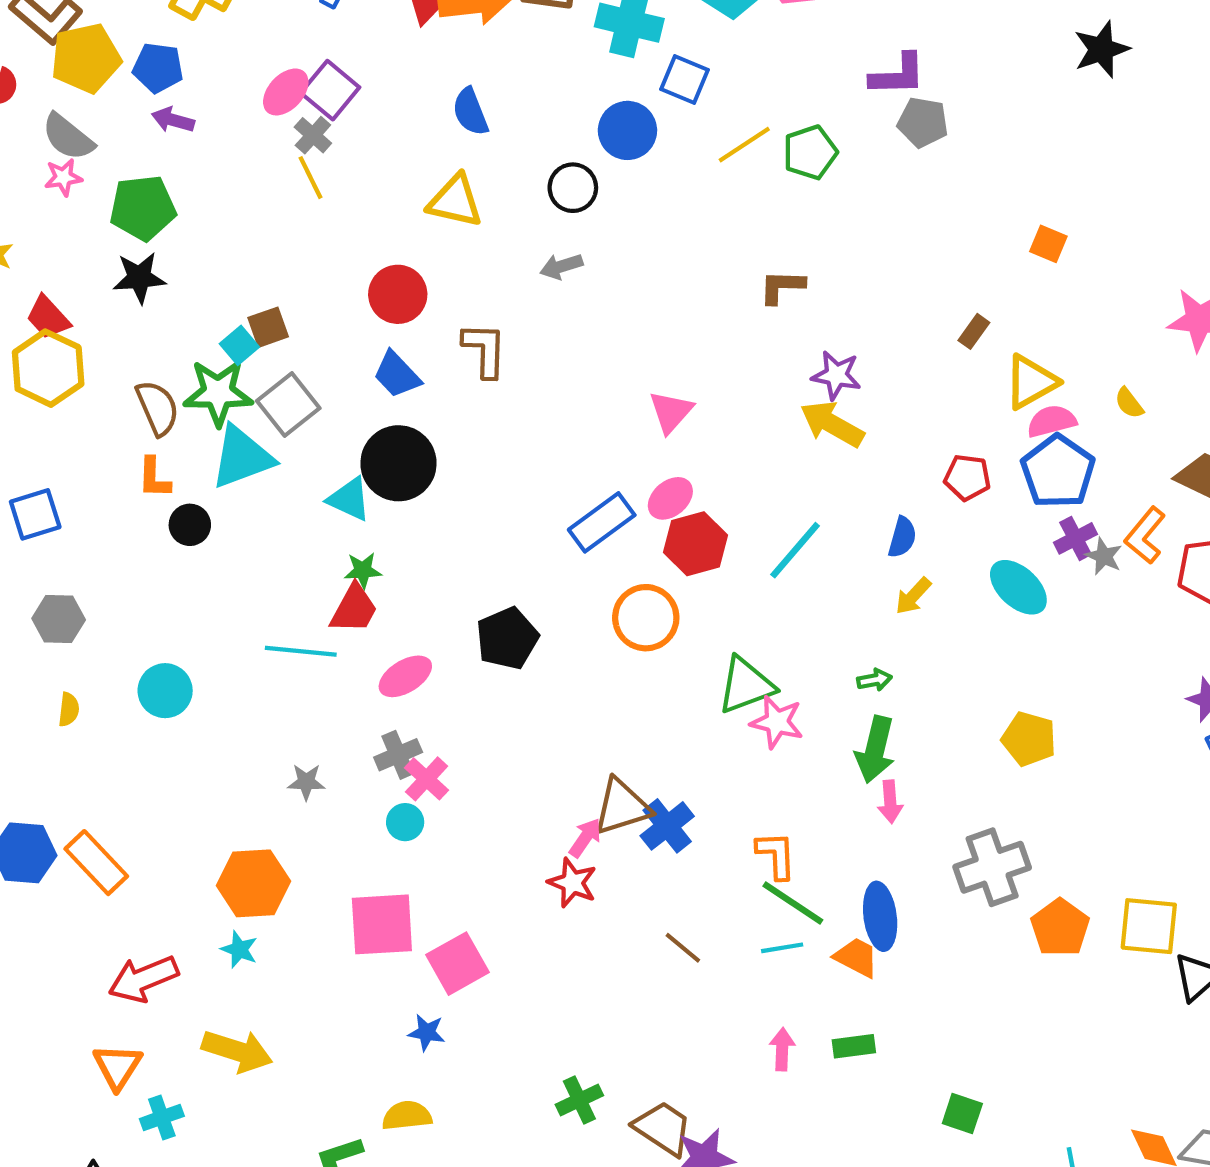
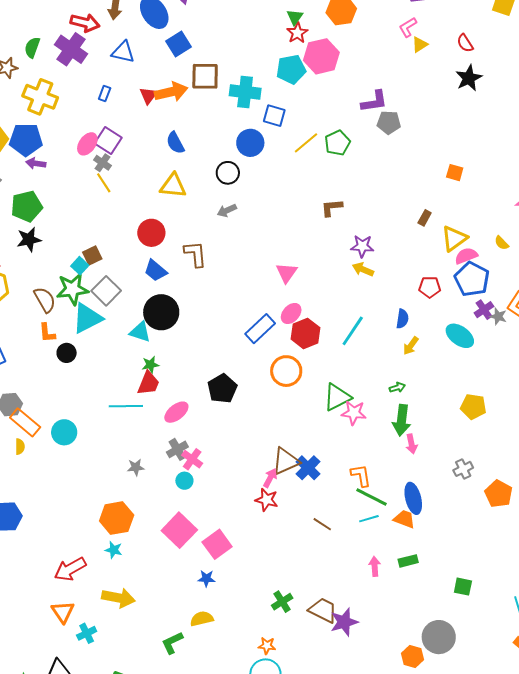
blue pentagon: (158, 68) -> (26, 140), size x1.4
yellow arrow: (832, 424) -> (363, 269), size x0.7
orange rectangle: (96, 863) -> (25, 422), moved
gray cross: (992, 867) -> (463, 469), size x0.6
pink square: (382, 924) -> (179, 530), turned -36

